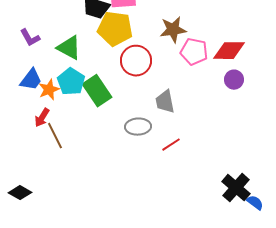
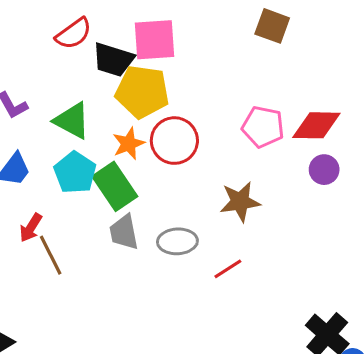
brown star: (173, 30) -> (240, 202), moved
orange star: (49, 90) -> (129, 144), moved
gray trapezoid: (165, 102) -> (124, 232), moved

